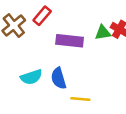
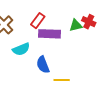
red rectangle: (42, 16) -> (38, 21), moved
cyan semicircle: (31, 77) -> (21, 49), moved

